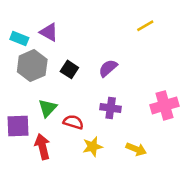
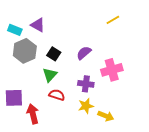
pink cross: (165, 105) -> (112, 70), moved
green triangle: (48, 108) -> (50, 75), moved
yellow star: (93, 147) -> (86, 106), moved

